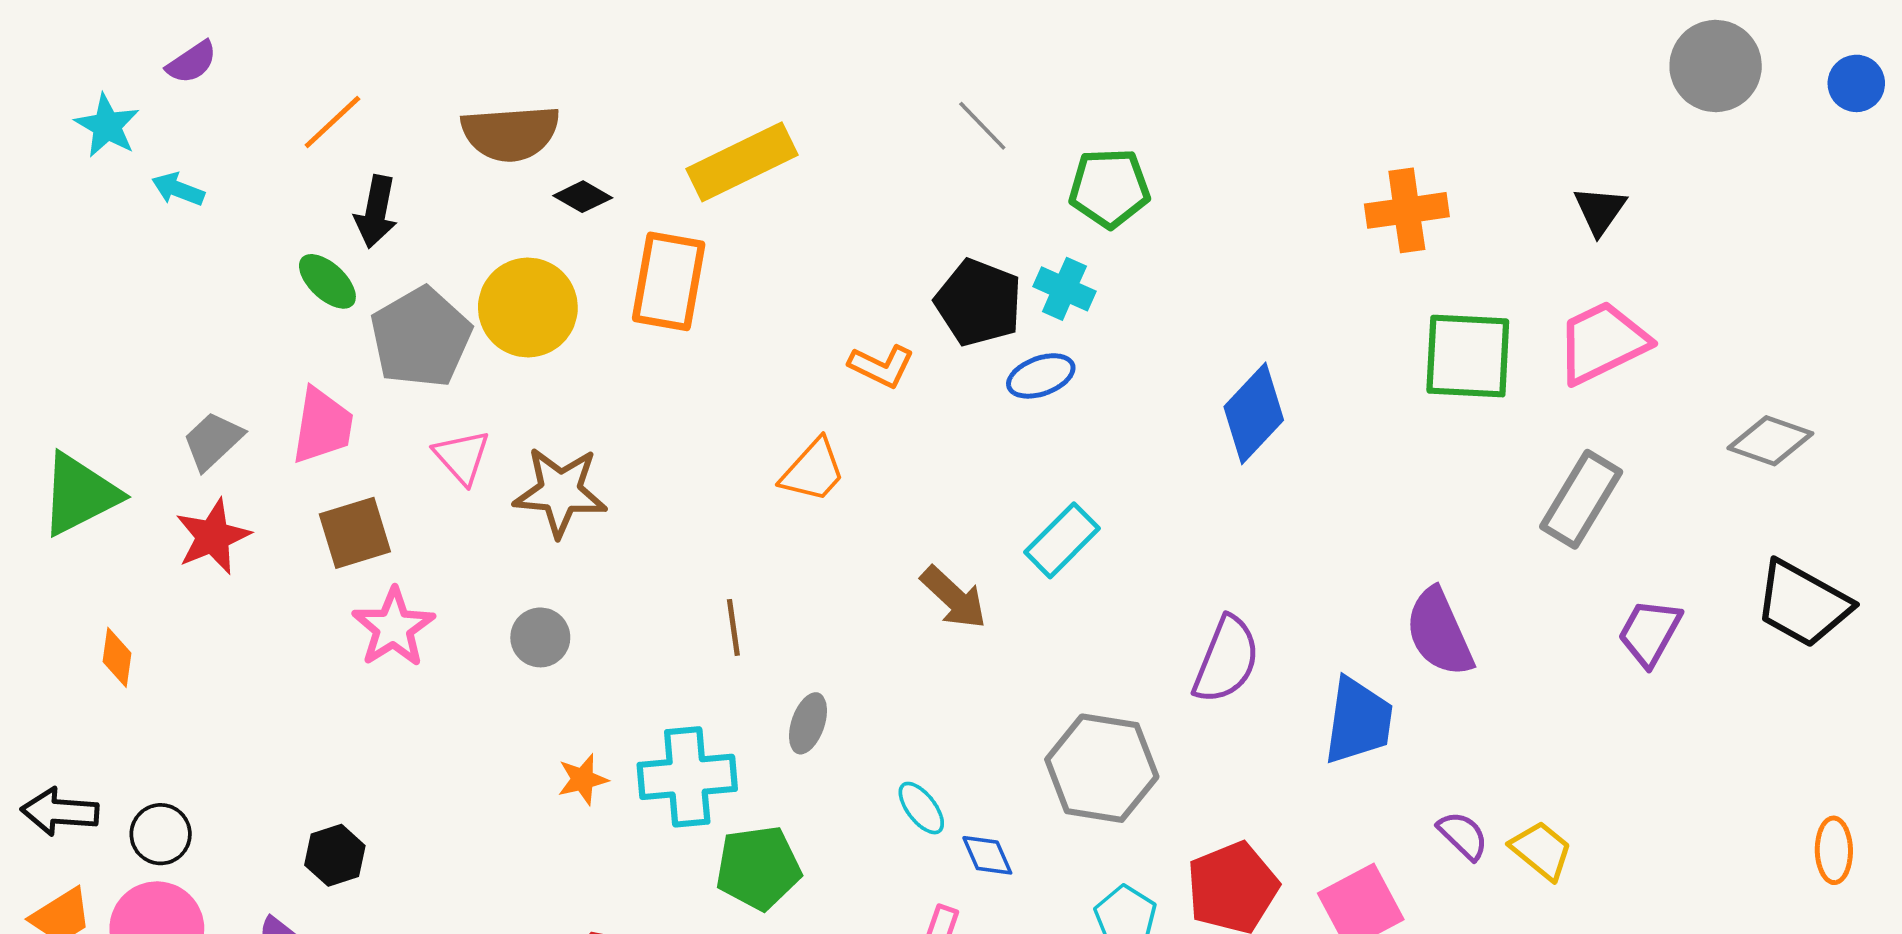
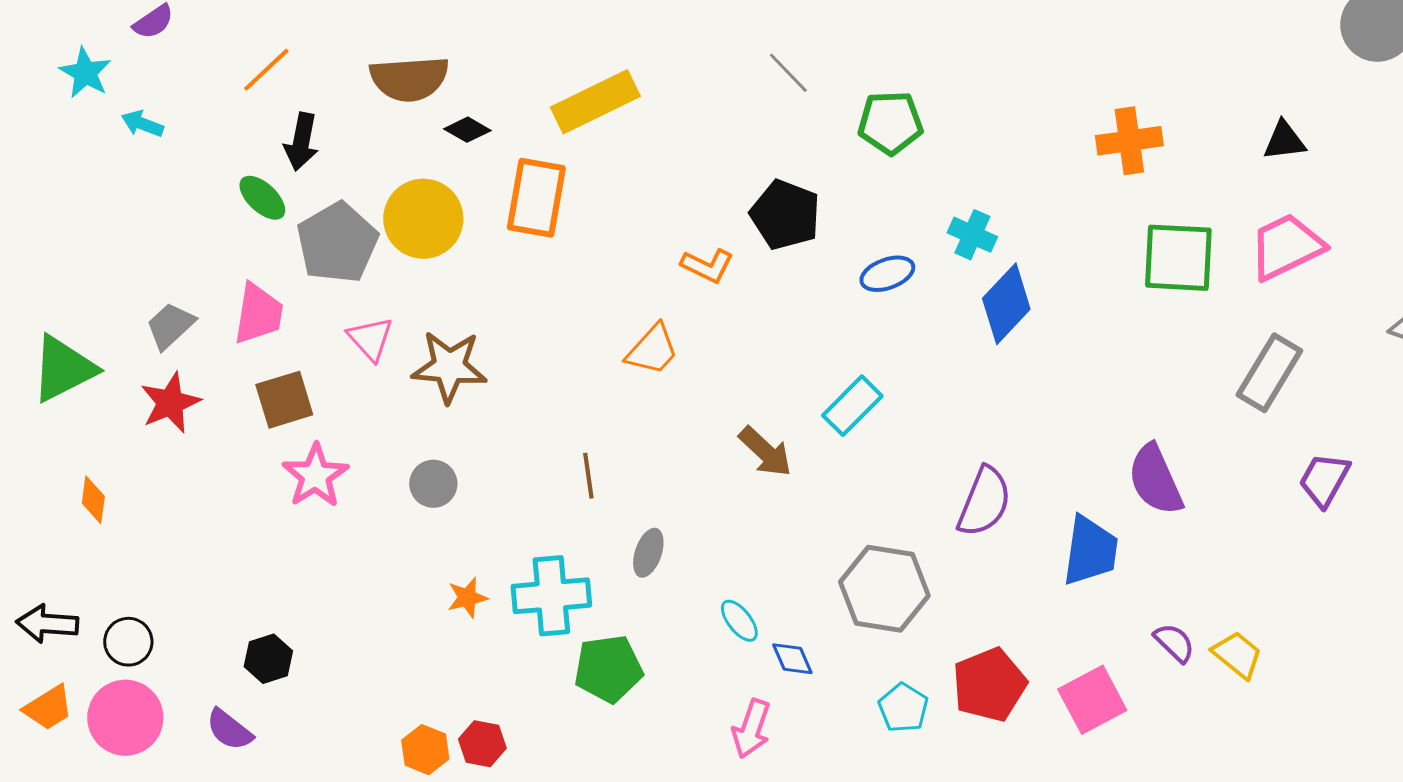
black triangle: (1600, 210) -> (1284, 141), turned 48
cyan cross: (1064, 289) -> (972, 235), moved
blue ellipse: (1041, 376) -> (887, 274), moved

